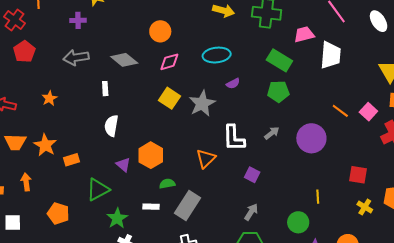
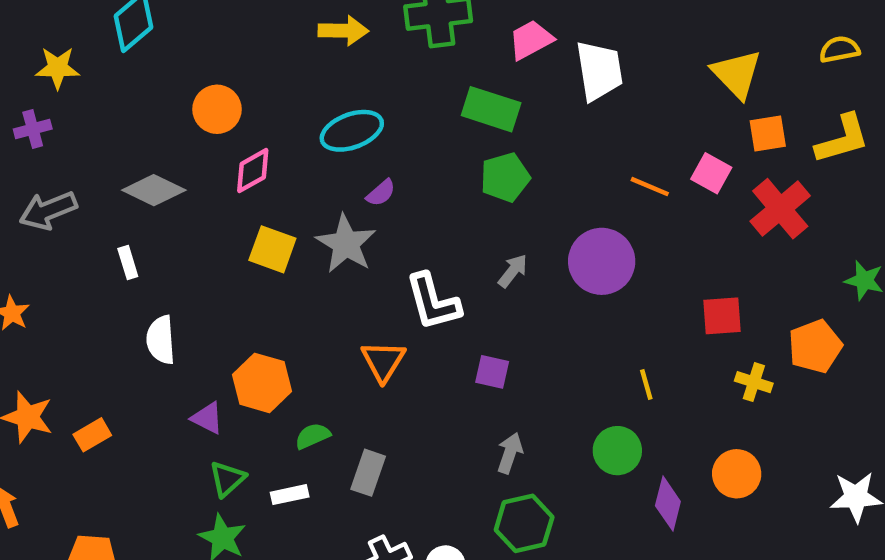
purple semicircle: (233, 83) -> (381, 193), moved
green triangle: (98, 189) -> (227, 479), moved, size x0.7
gray rectangle: (187, 205) -> (368, 473), size x0.7

